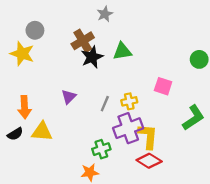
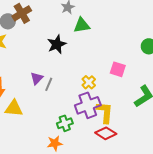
brown cross: (83, 41) -> (22, 13), moved
green triangle: (122, 51) -> (82, 25), moved
yellow cross: (129, 101) -> (89, 82), turned -32
gray line: (105, 104) -> (49, 84), moved

